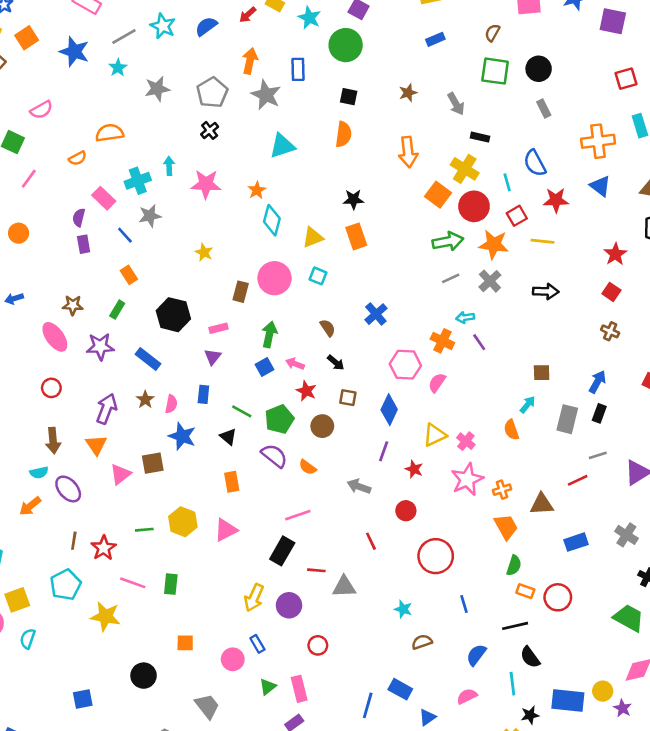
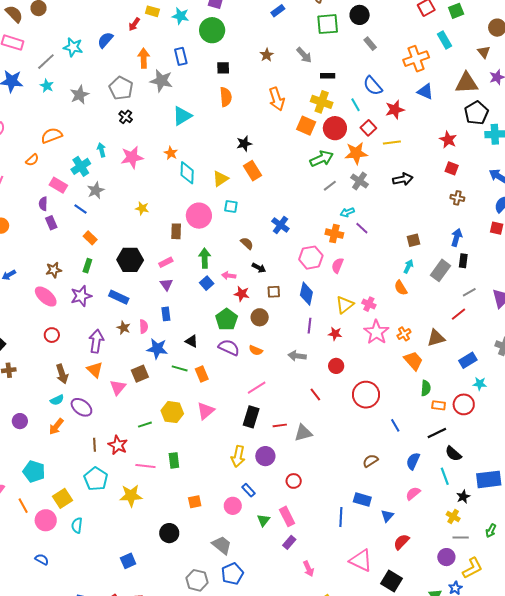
green line: (242, 411) -> (180, 368), moved
gray rectangle: (567, 419) -> (440, 270), turned 35
cyan star: (403, 609) -> (480, 384), moved

